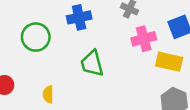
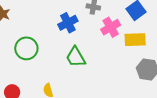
blue cross: (79, 17) -> (68, 23), moved

